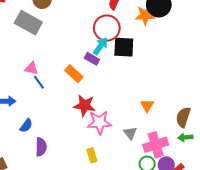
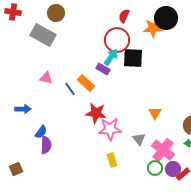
blue line: (39, 82) -> (70, 89), moved
pink cross: (156, 145) -> (163, 150), turned -35
purple semicircle: (41, 147) -> (46, 145), moved
yellow rectangle: (92, 155) -> (112, 160), moved

